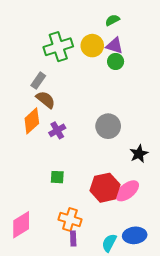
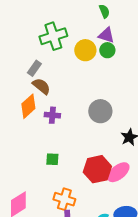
green semicircle: (112, 20) -> (104, 11), turned 96
yellow circle: (92, 46) -> (85, 50), moved
purple cross: (57, 130) -> (52, 115), turned 35

